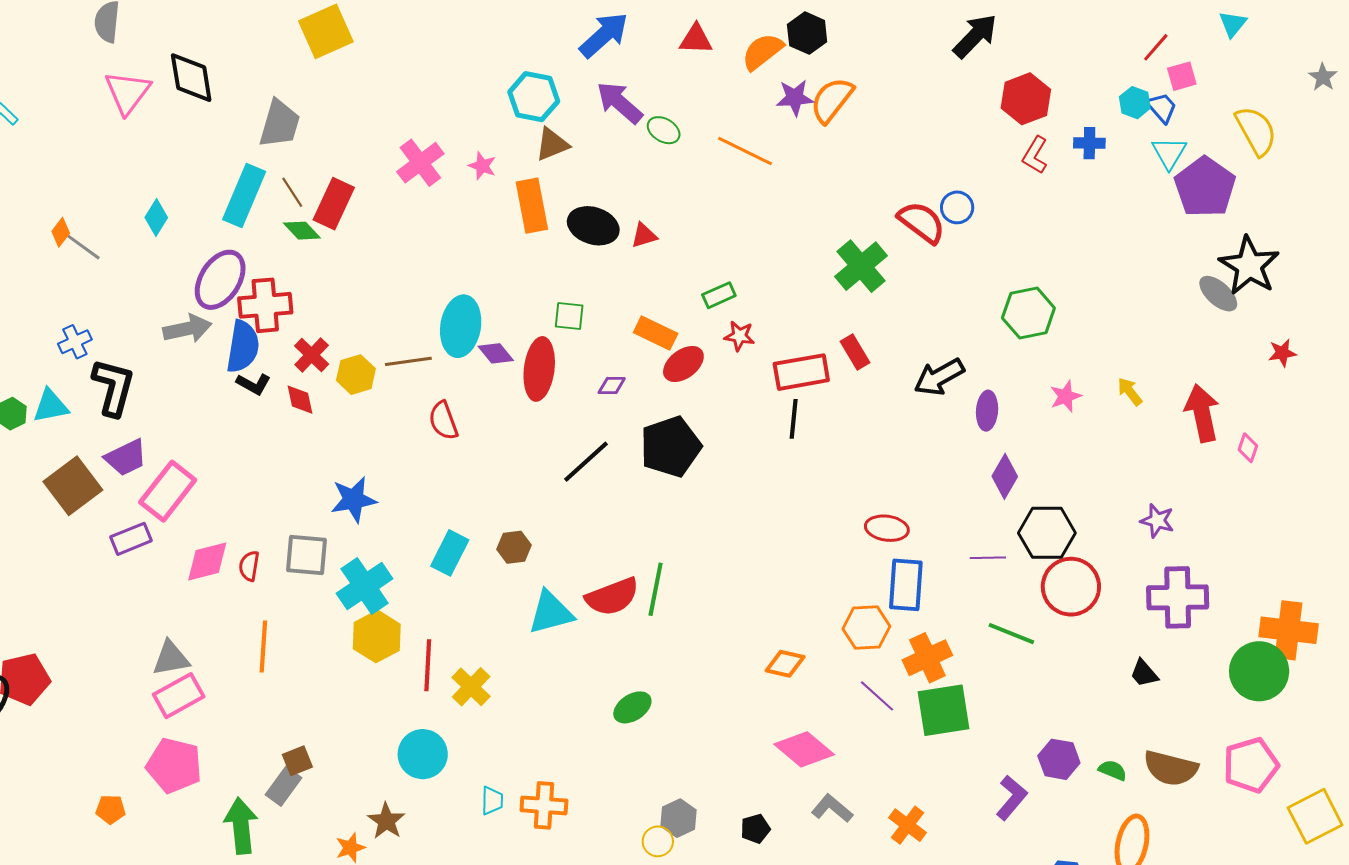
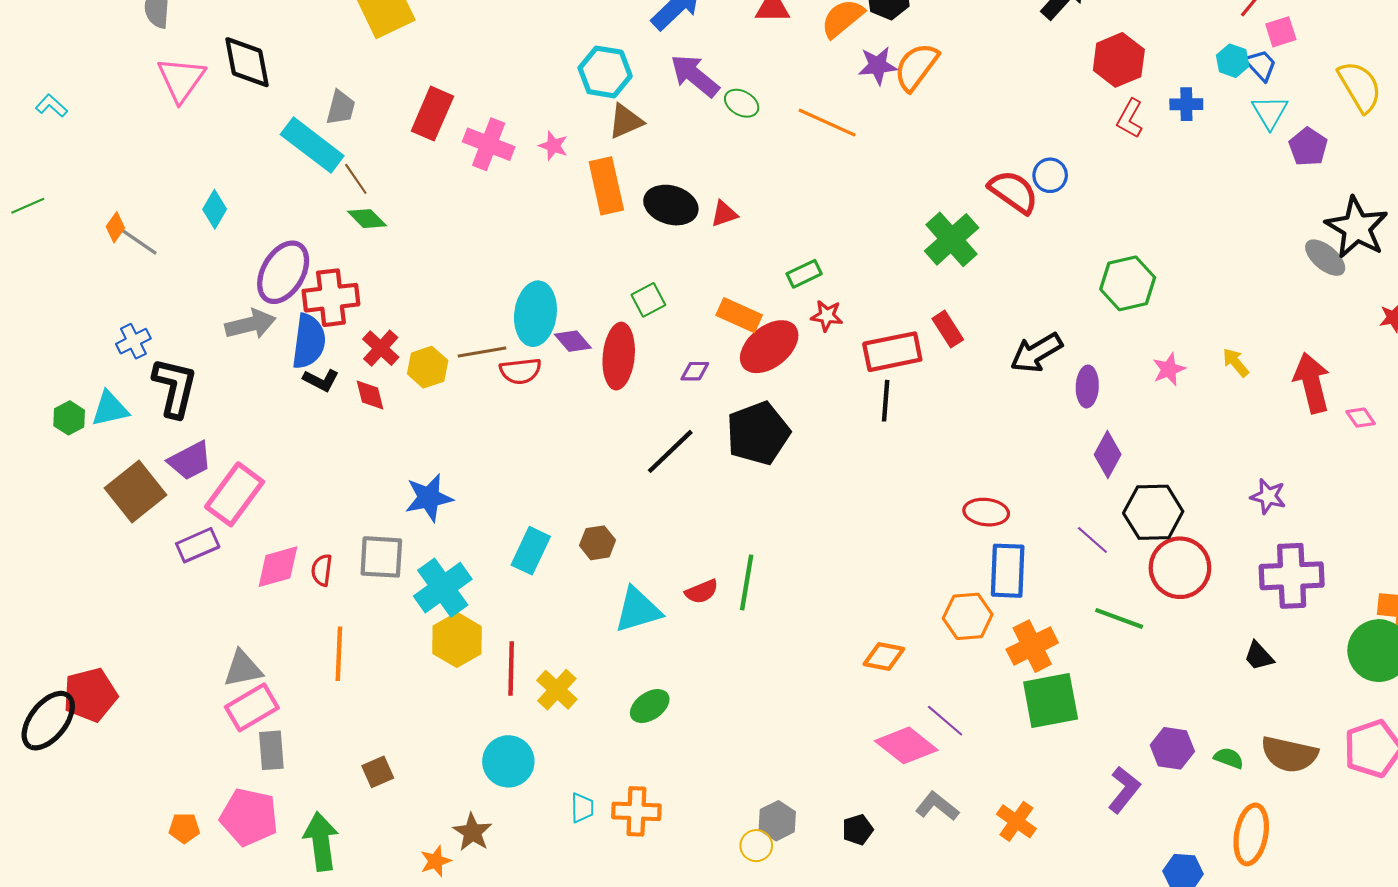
gray trapezoid: (280, 124) -> (341, 108), size x0.7
pink cross: (420, 163) -> (489, 144), turned -30
purple pentagon: (1205, 187) -> (1308, 147), size x0.6
cyan rectangle: (244, 196) -> (312, 145), moved, turned -74
red rectangle: (334, 204) -> (432, 114), moved
green square: (569, 316) -> (648, 300), turned -32
red ellipse: (683, 364) -> (769, 347), size x1.4
red semicircle: (443, 421) -> (520, 371), moved, turned -75
pink diamond: (1248, 448) -> (1361, 418), turned -52
purple line: (988, 558) -> (1092, 540), turned 44
red semicircle: (612, 597) -> (702, 592), size x0.6
purple line: (877, 696) -> (945, 721), moved
green ellipse: (632, 707) -> (650, 706), moved
pink pentagon: (174, 765) -> (249, 817), moved
gray rectangle: (283, 786) -> (271, 750), moved, turned -39

